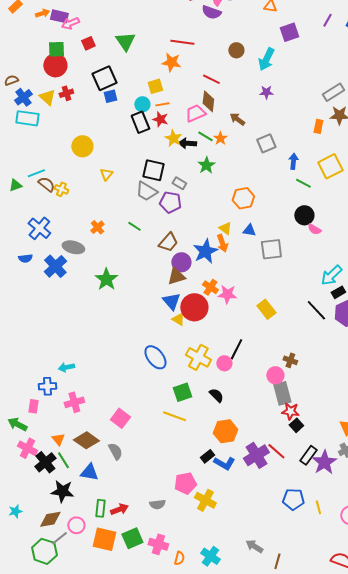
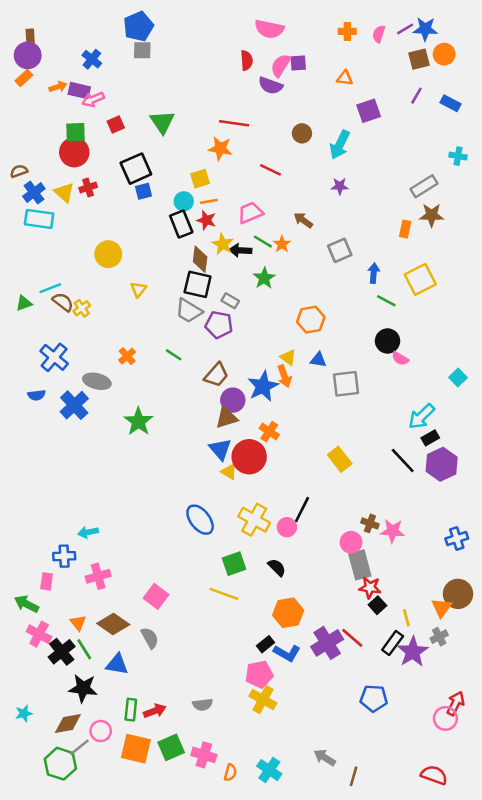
brown diamond: (208, 101) -> (200, 259), moved
yellow cross: (61, 189) -> (82, 308), turned 32
pink star: (227, 294) -> (393, 531), moved
pink pentagon: (185, 483) -> (259, 674), moved
yellow line: (318, 507) -> (406, 618), moved

